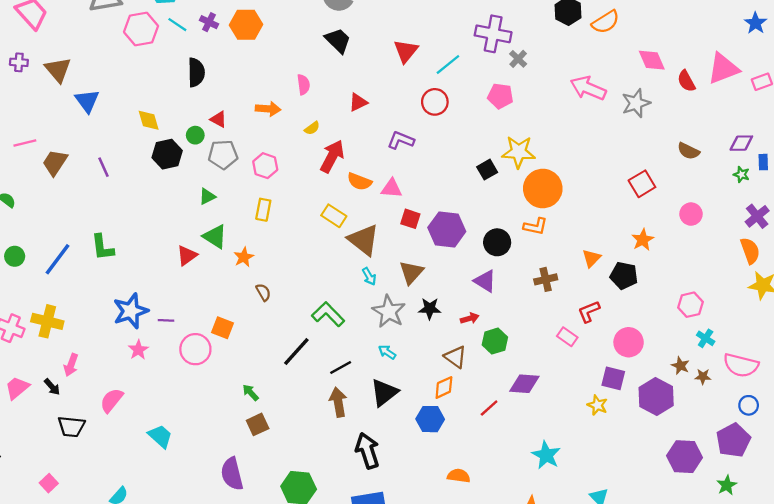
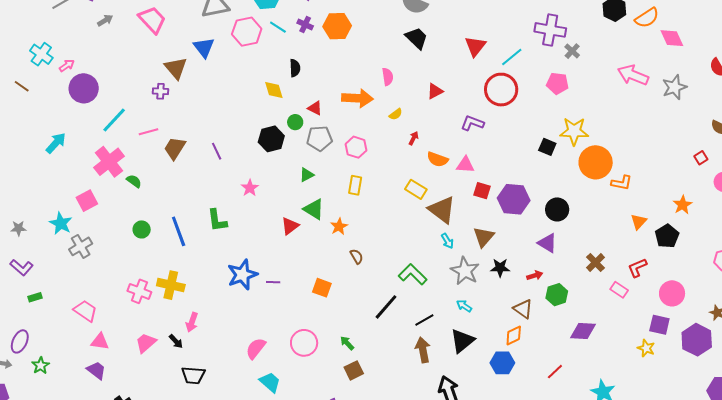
pink diamond: (652, 60) -> (672, 38), moved
purple cross: (19, 62) -> (161, 91), moved
black semicircle: (196, 72) -> (295, 68), size x0.7
blue triangle: (87, 101) -> (204, 47), moved
red circle: (435, 102) -> (501, 90), size x1.4
orange arrow: (268, 109) -> (357, 98), size x1.4
yellow diamond: (149, 120) -> (274, 90), moved
red arrow: (332, 156) -> (414, 138), size x0.5
black square: (487, 170) -> (547, 147), turned -36
red square: (642, 184) -> (701, 158), moved, size x0.6
orange L-shape: (535, 226) -> (622, 183), moved
blue line: (57, 259) -> (179, 231), turned -56
black pentagon: (624, 276) -> (667, 236), turned 30
brown cross: (546, 279) -> (595, 263), moved, turned -30
pink circle: (195, 349) -> (304, 343), moved
pink star: (138, 350) -> (250, 188), moved
pink semicircle: (112, 400) -> (256, 348), moved
red line: (489, 408) -> (555, 372), moved

